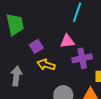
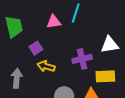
pink triangle: (67, 41) -> (54, 22), moved

